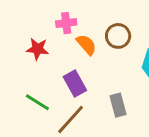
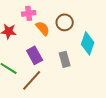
gray rectangle: (118, 105) -> (65, 59), moved

